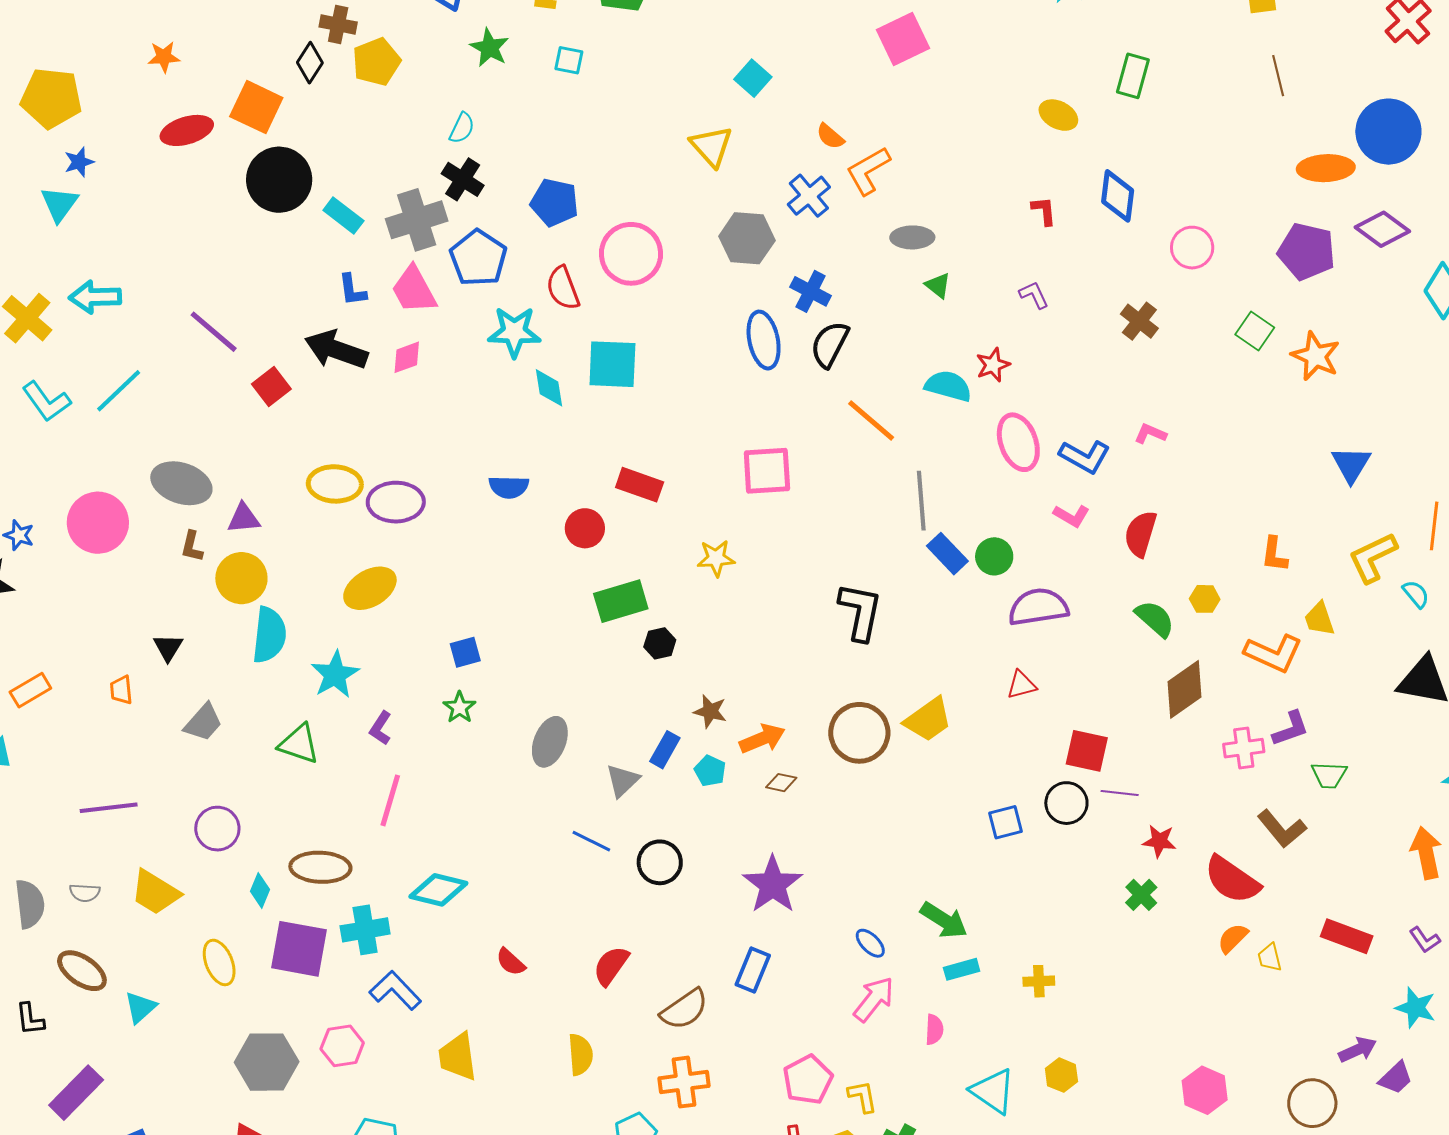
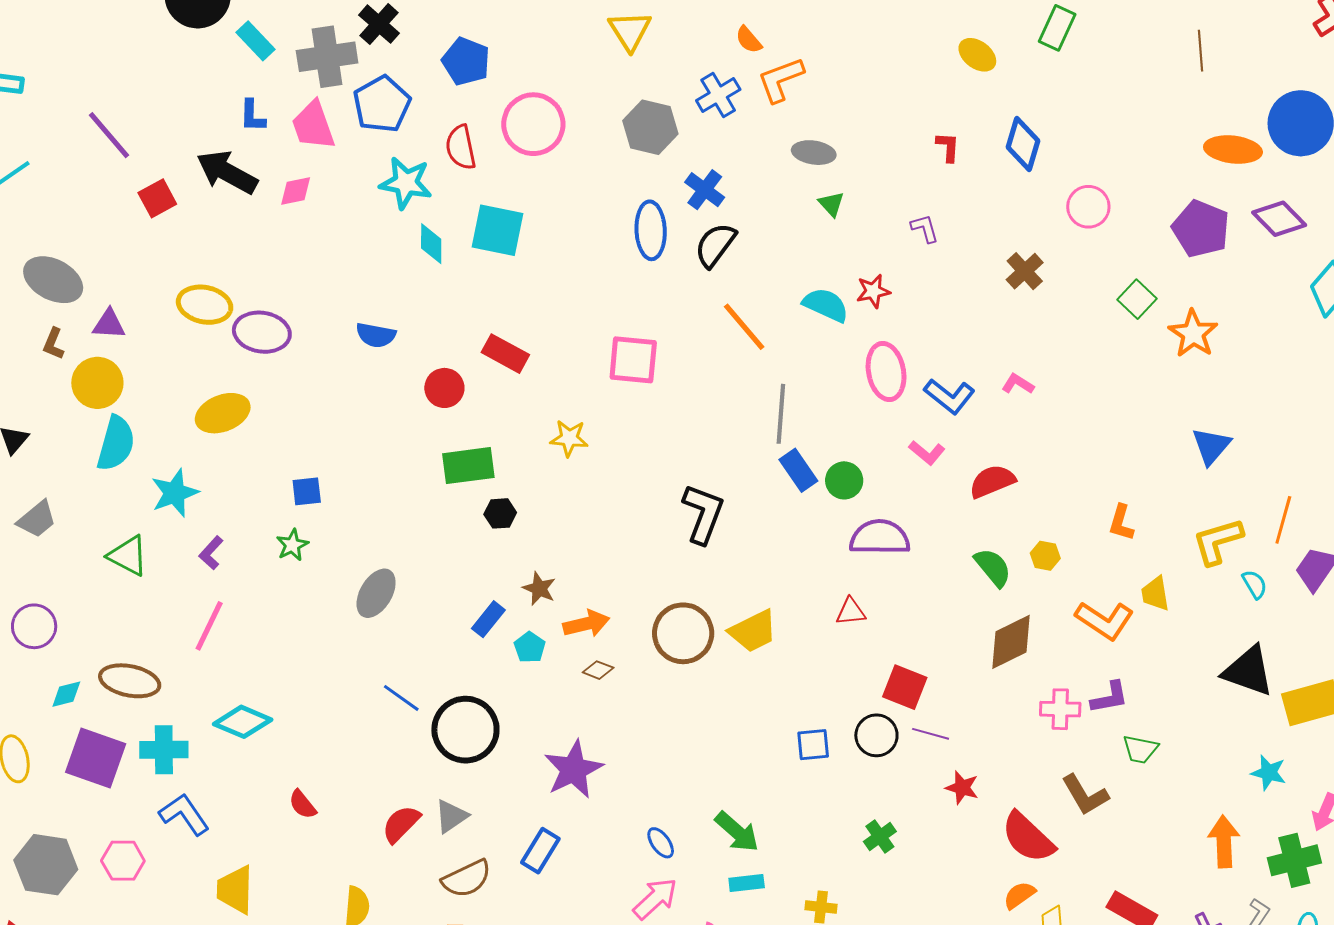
red semicircle: (1141, 534) -> (992, 481), turned 42
gray triangle: (623, 781) -> (451, 816), moved
black circle: (660, 862) -> (465, 730), size x1.5
cyan diamond: (260, 890) -> (66, 694), turned 44
green cross: (1141, 895) -> (880, 836), moved

